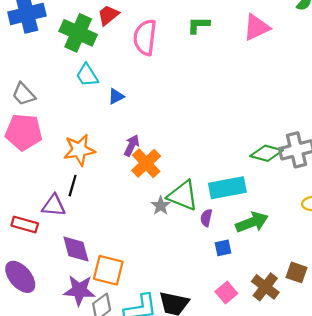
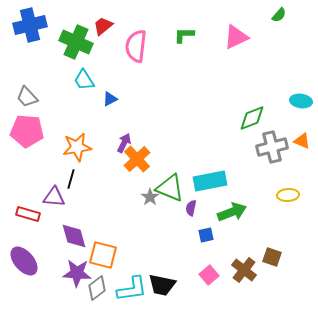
green diamond: (266, 153) -> (252, 118), moved, turned -36

